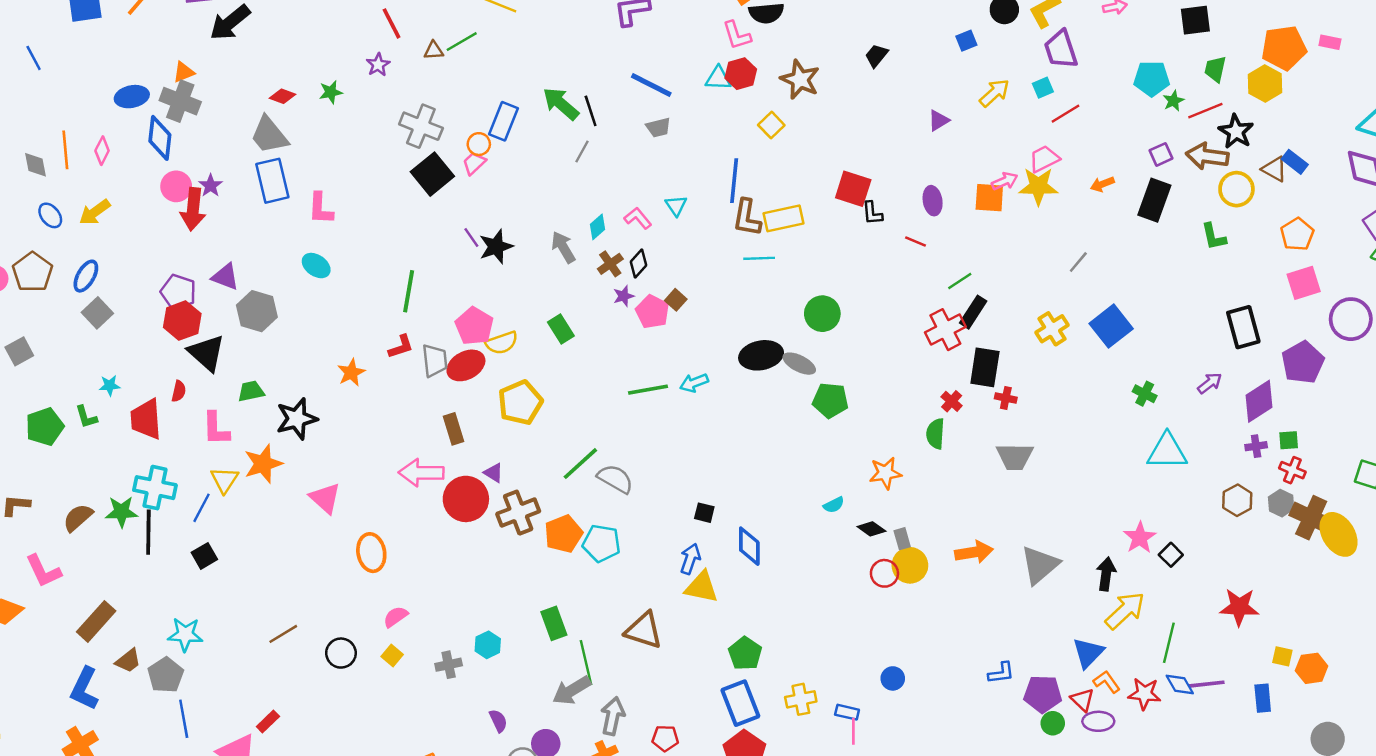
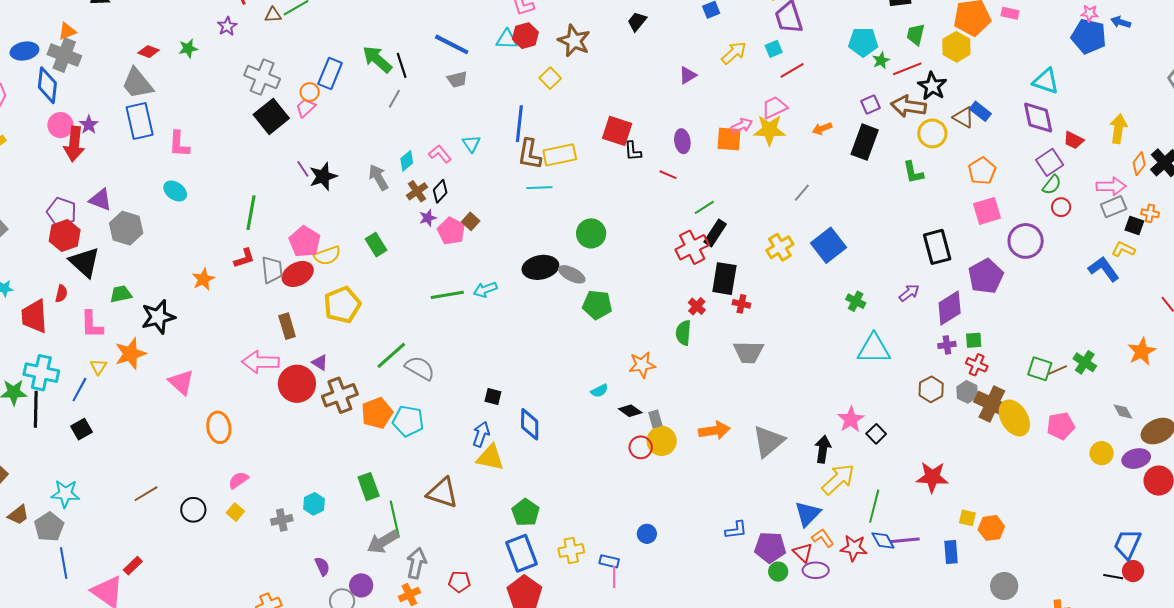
yellow triangle: (224, 480) -> (98, 367), size x0.7

